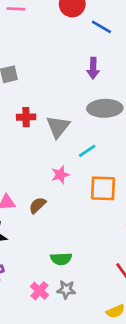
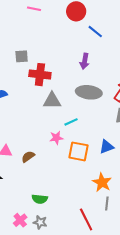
red cross: (26, 117) -> (40, 75), moved, size x1.5
gray triangle: (58, 127) -> (52, 101), turned 42
pink star: (60, 175) -> (56, 138), moved

